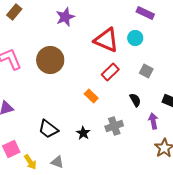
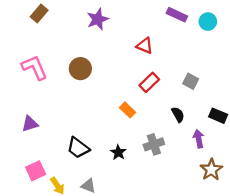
purple rectangle: (145, 13) -> (177, 15), moved
cyan circle: (135, 38) -> (208, 22), moved
red triangle: (106, 40) -> (145, 46), size x0.6
brown circle: (50, 60) -> (80, 69), size x0.7

